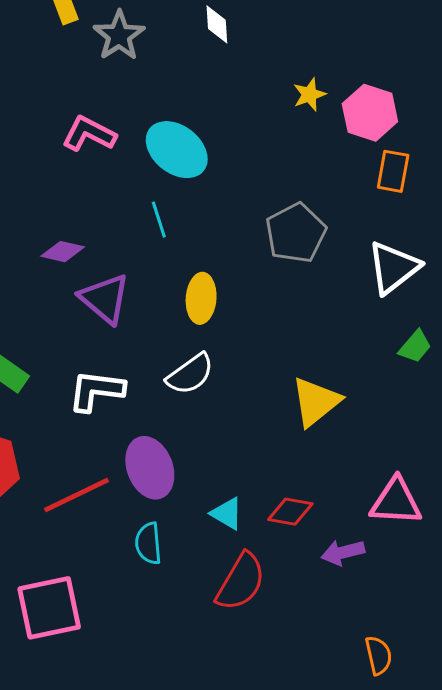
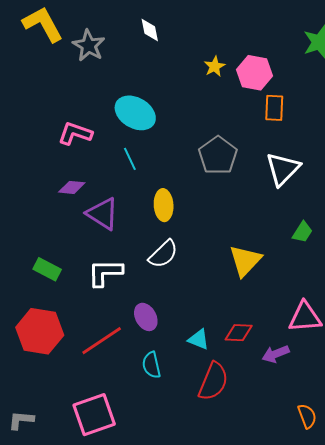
pink L-shape: (89, 134) -> (75, 133), moved
green trapezoid: (415, 347) -> (302, 232), moved
purple ellipse: (150, 468) -> (146, 317), size x0.7

